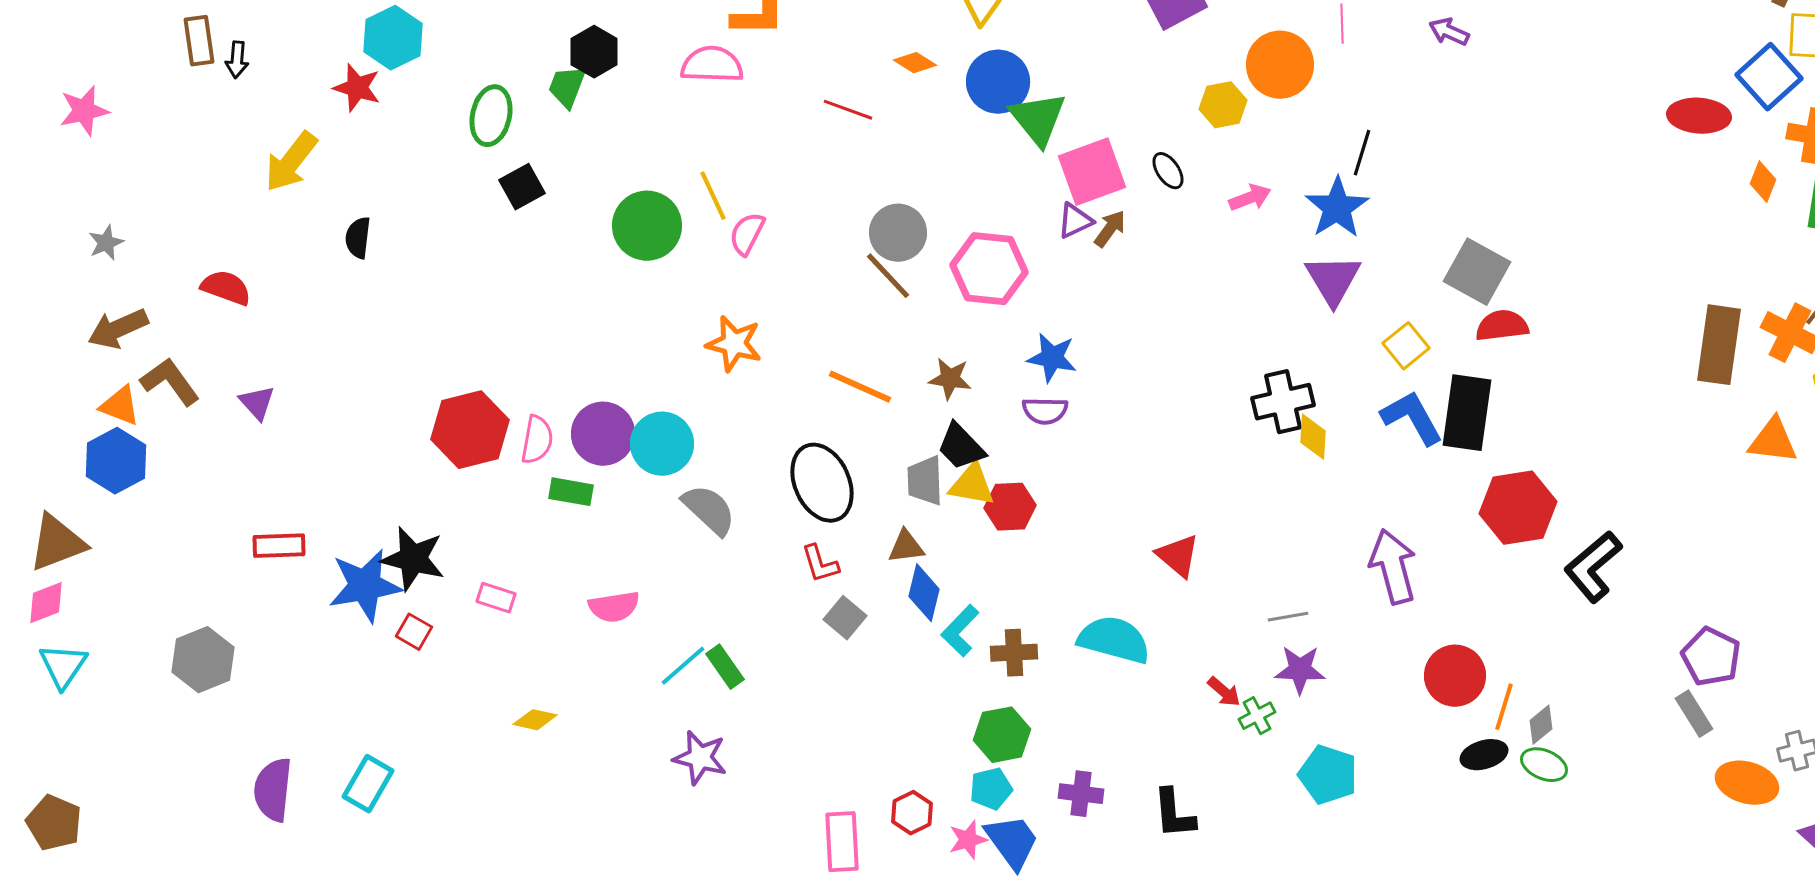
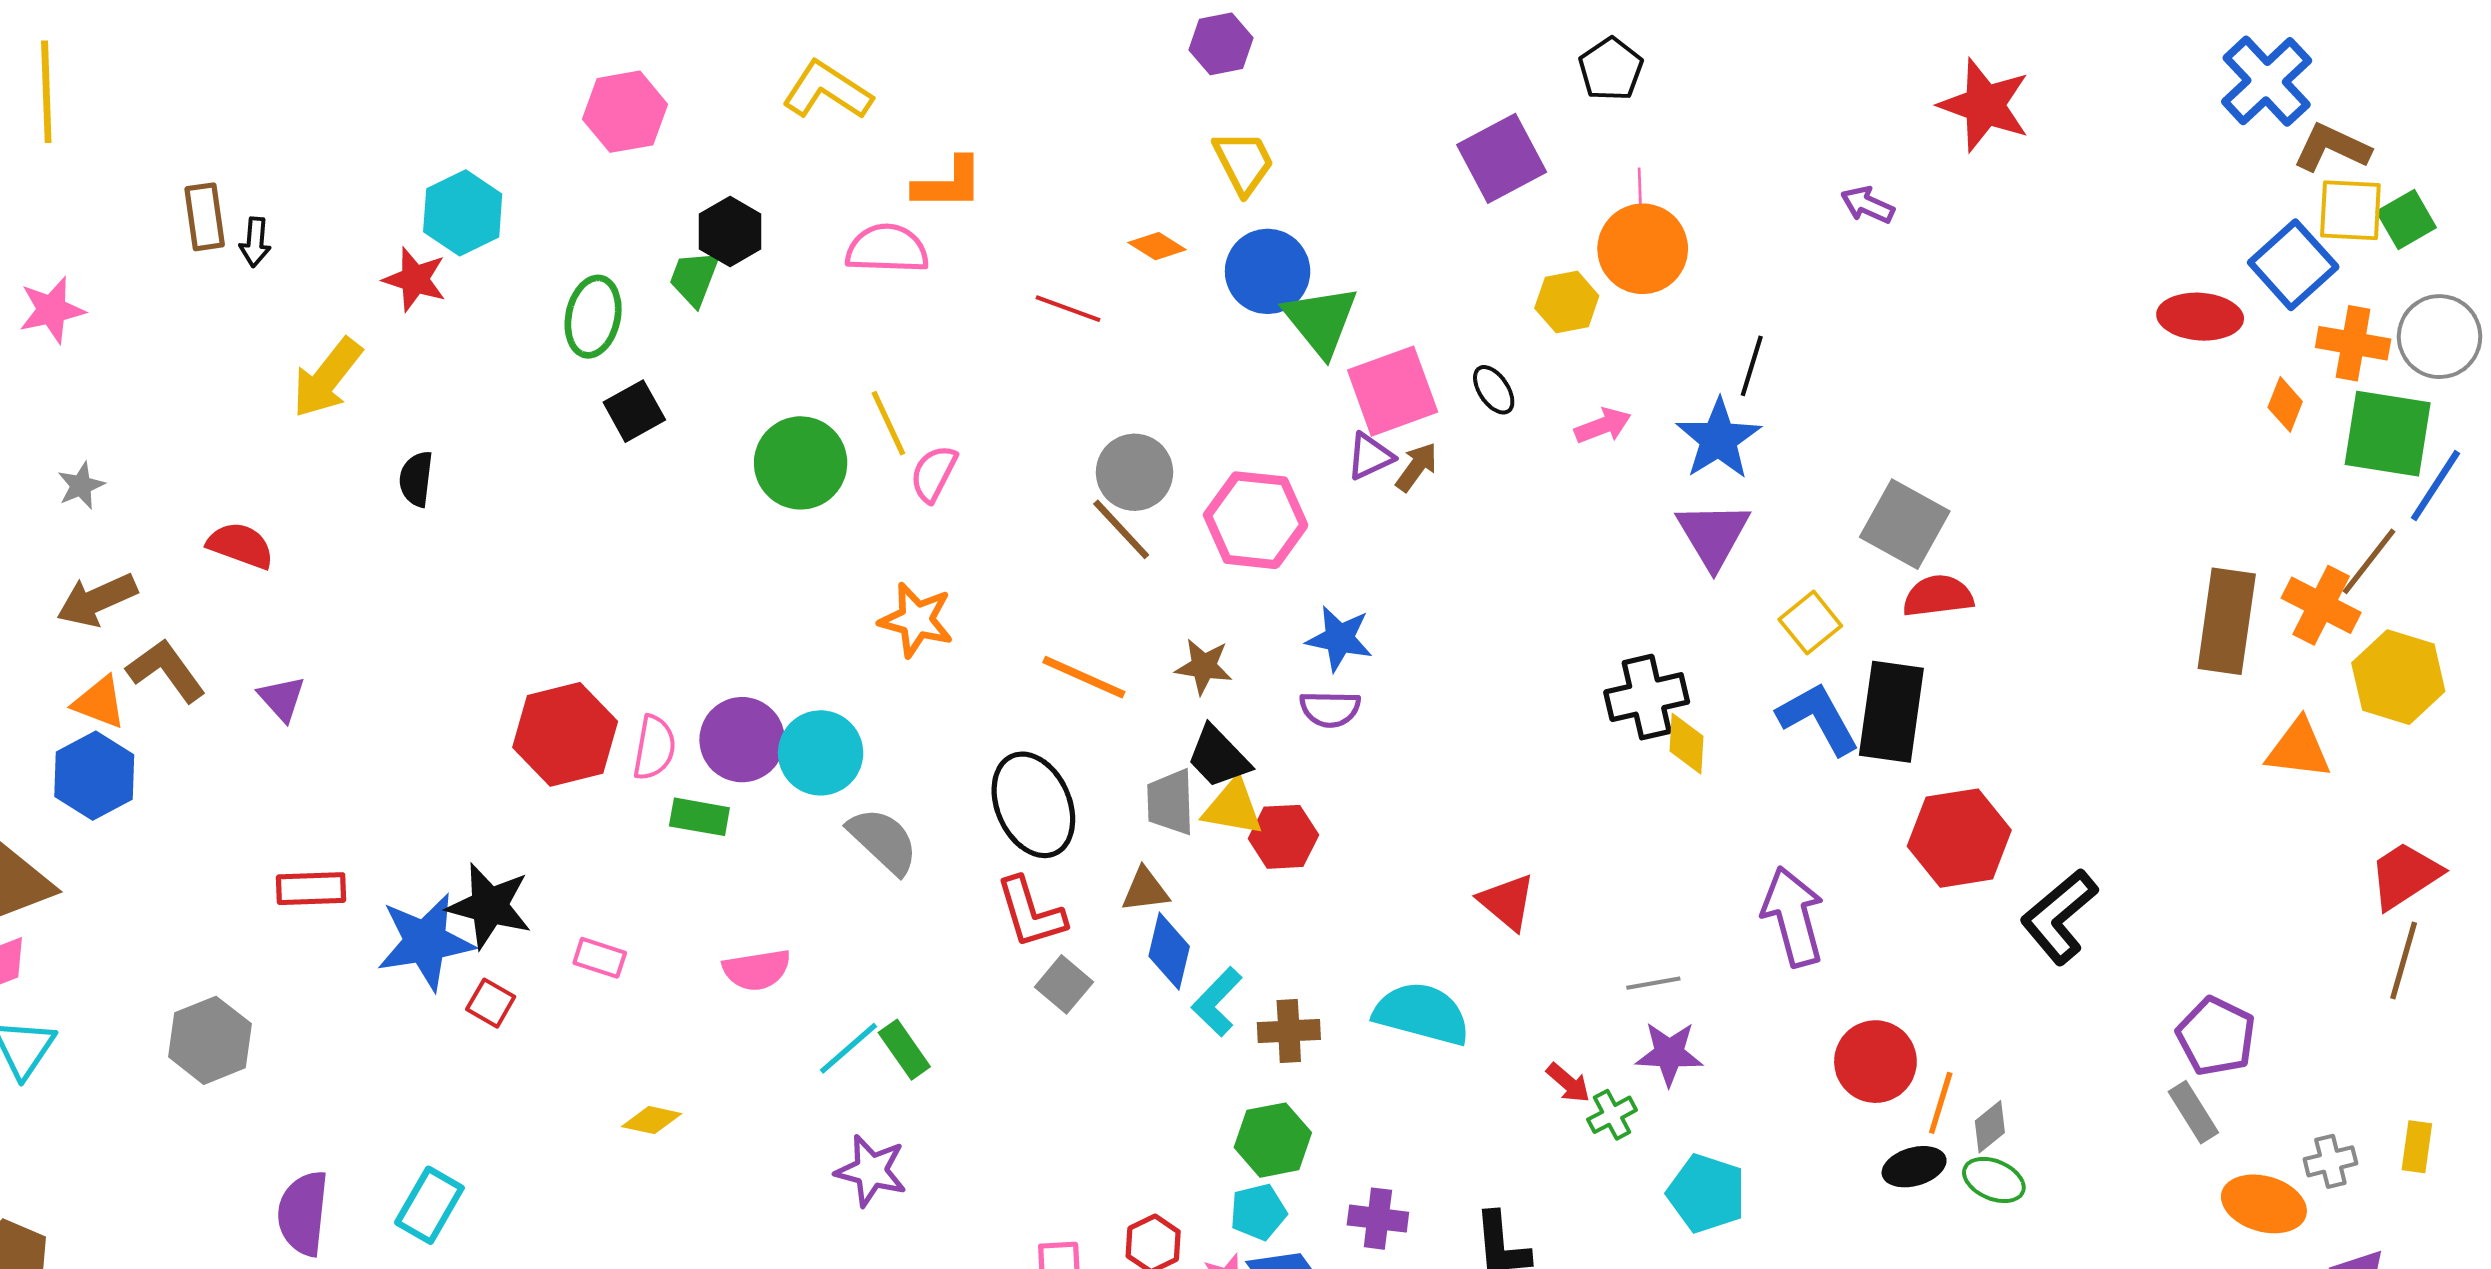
pink line: (1342, 24) -> (1640, 194), moved
red L-shape: (820, 564) -> (1031, 913), size x1.4

